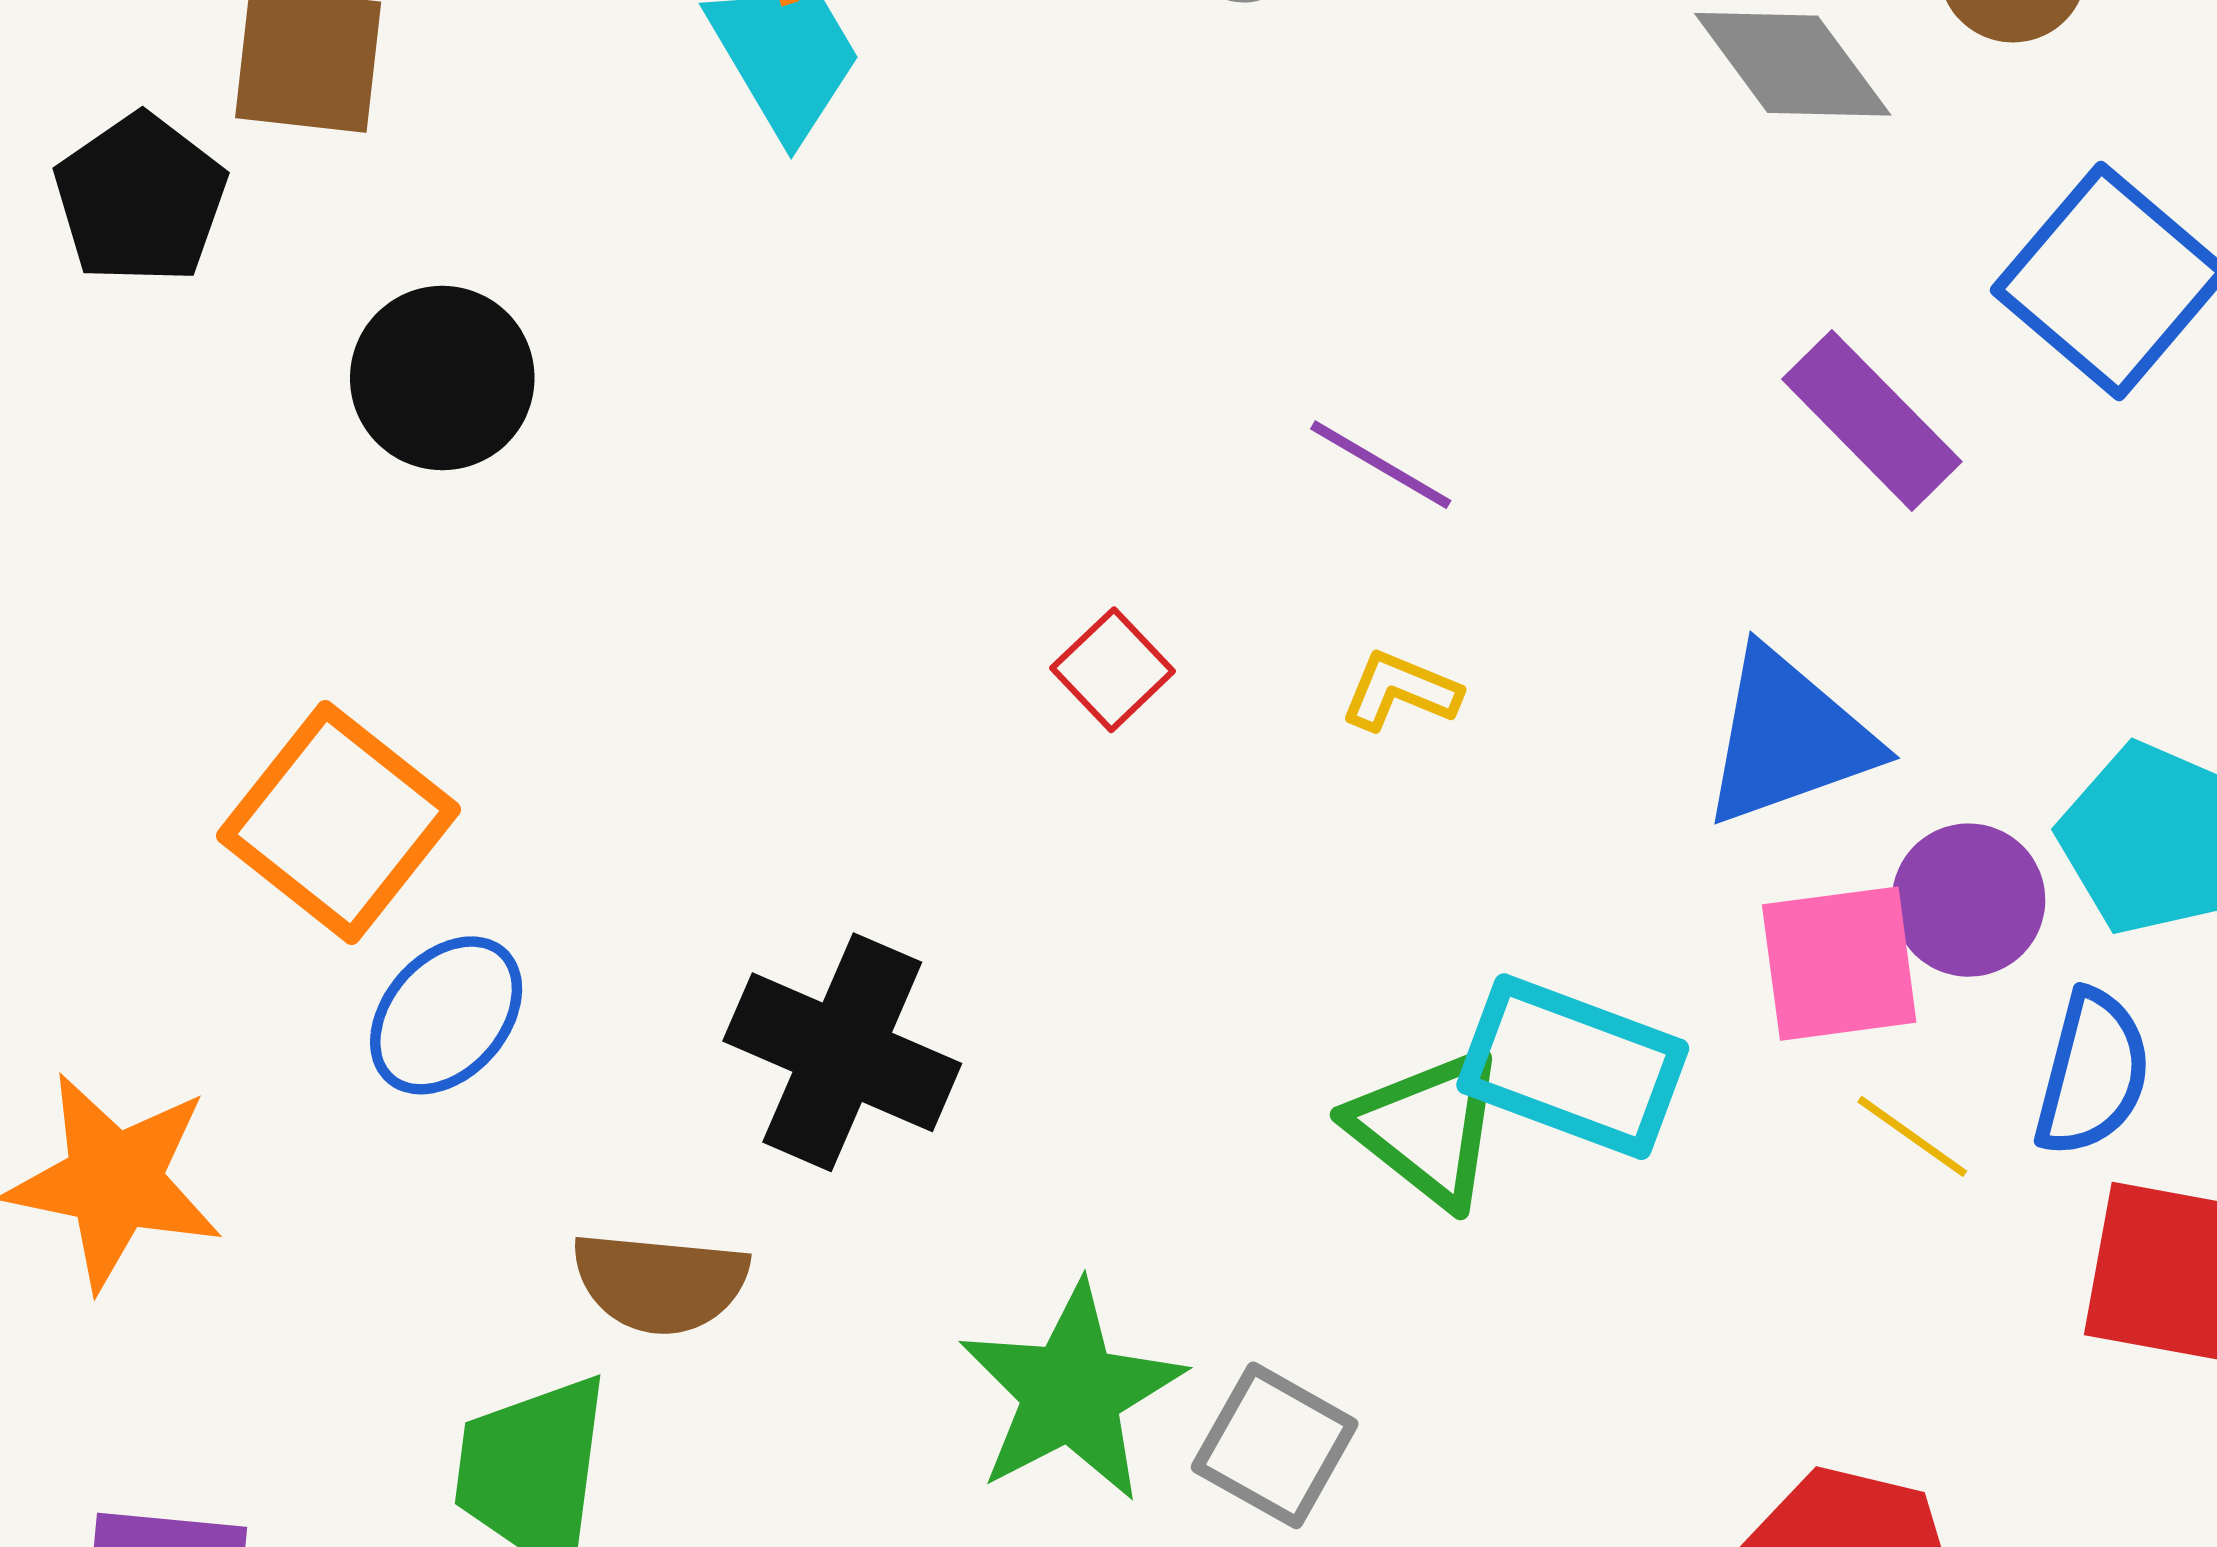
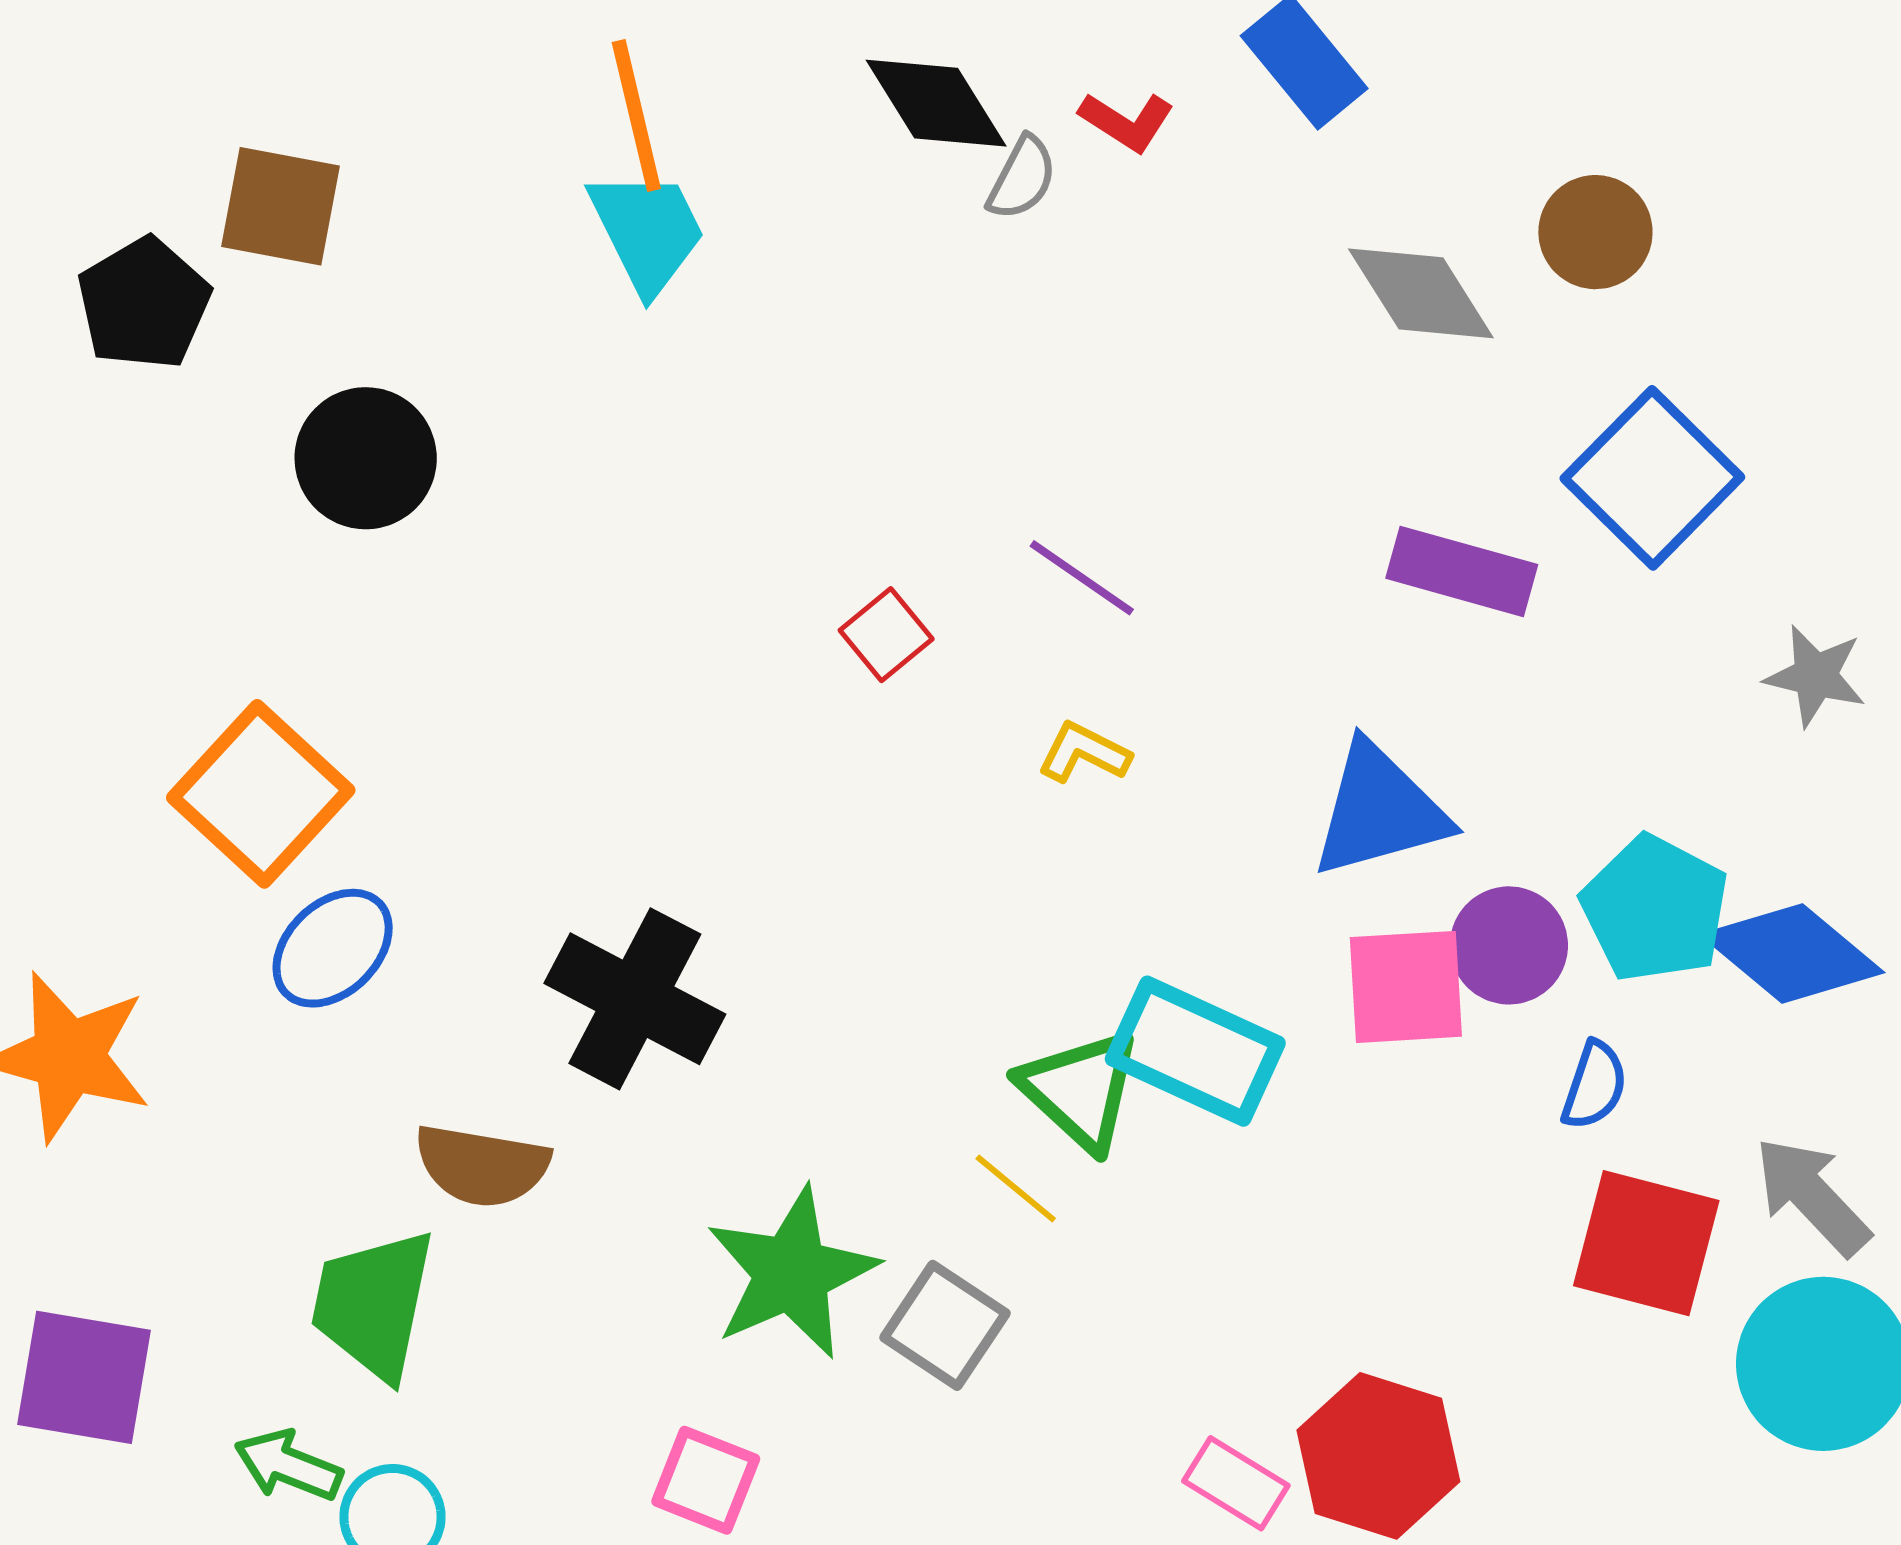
purple rectangle: (1872, 420) -> (1462, 571), turned -34
red square: (1113, 670) -> (886, 635), moved
blue semicircle: (2092, 1073) -> (1594, 1085), size x0.7
yellow line: (1912, 1136) -> (1016, 1189), moved

